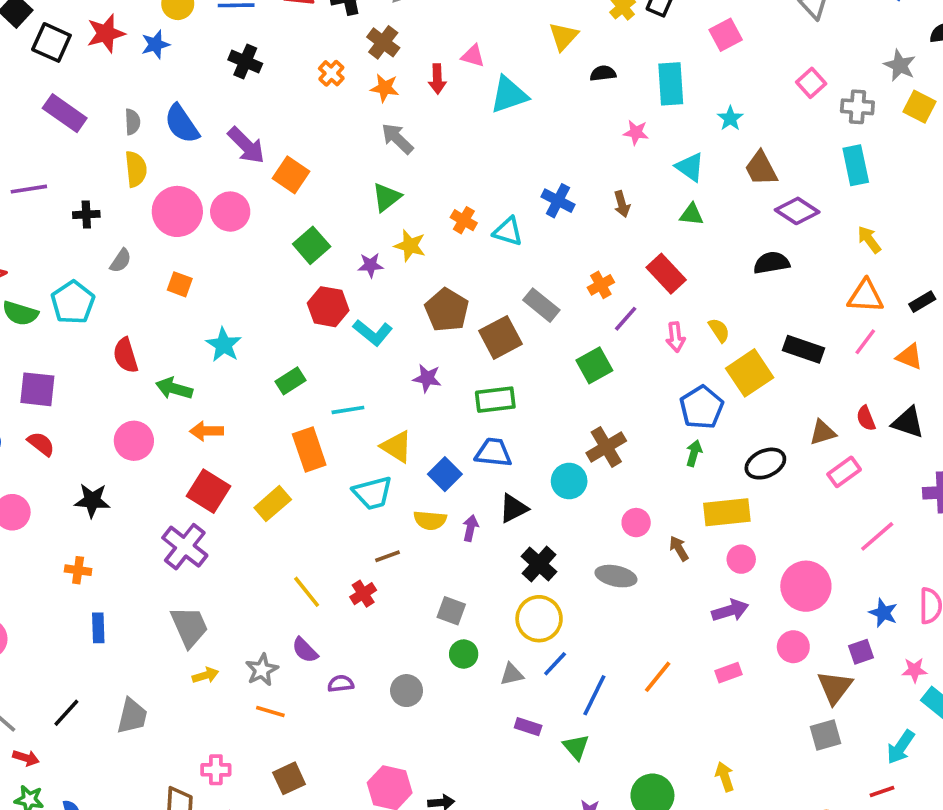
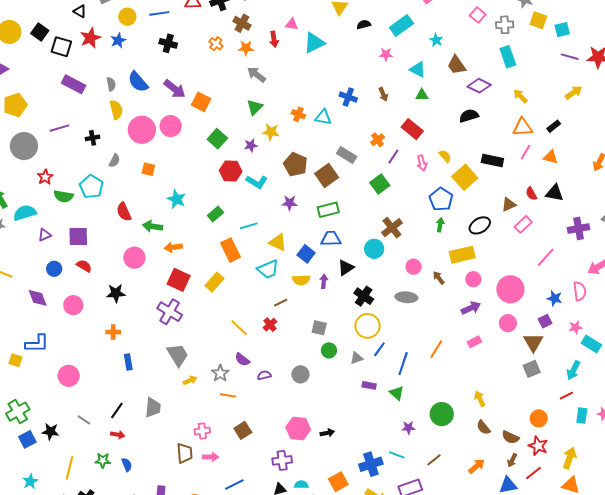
cyan rectangle: (671, 84) -> (401, 25), turned 65
red arrow: (26, 758) -> (118, 435), moved

